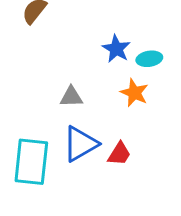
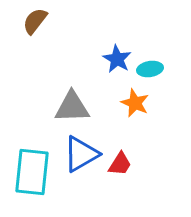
gray triangle: (71, 97) -> (72, 107), size x1.5

